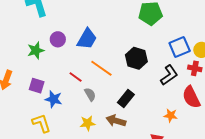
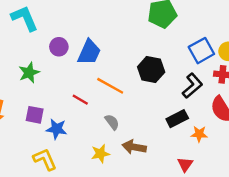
purple circle: (58, 39) -> (59, 47), moved
gray semicircle: (90, 94) -> (112, 122), moved
black rectangle: (126, 98) -> (177, 119), moved, turned 30

